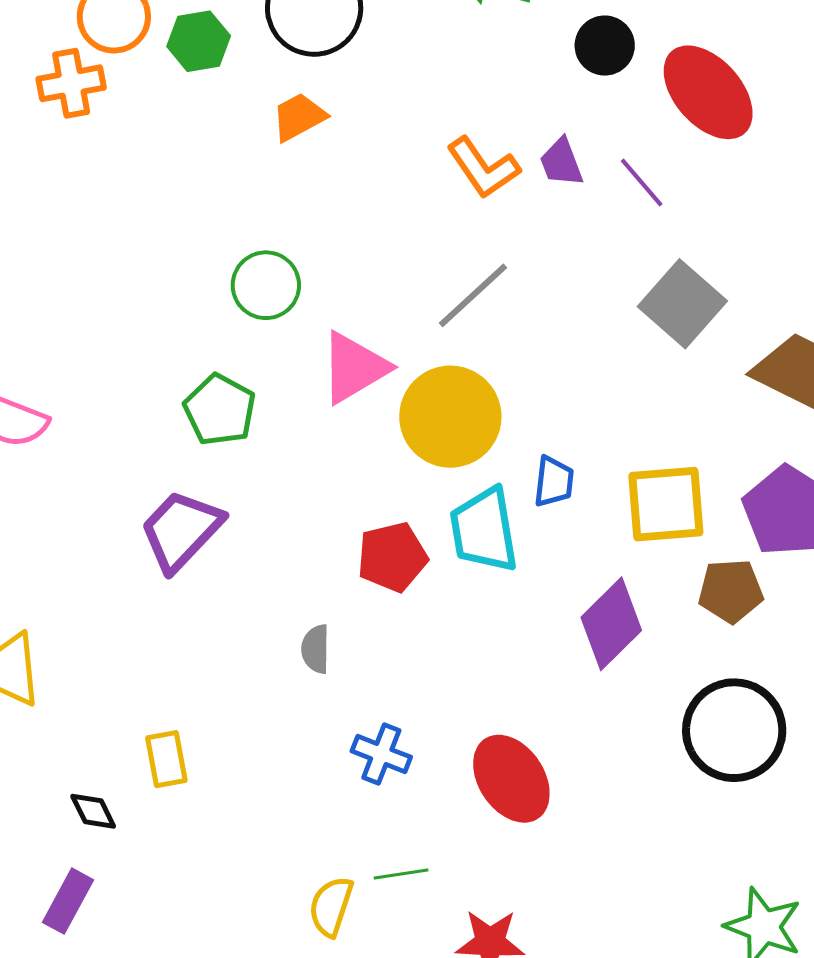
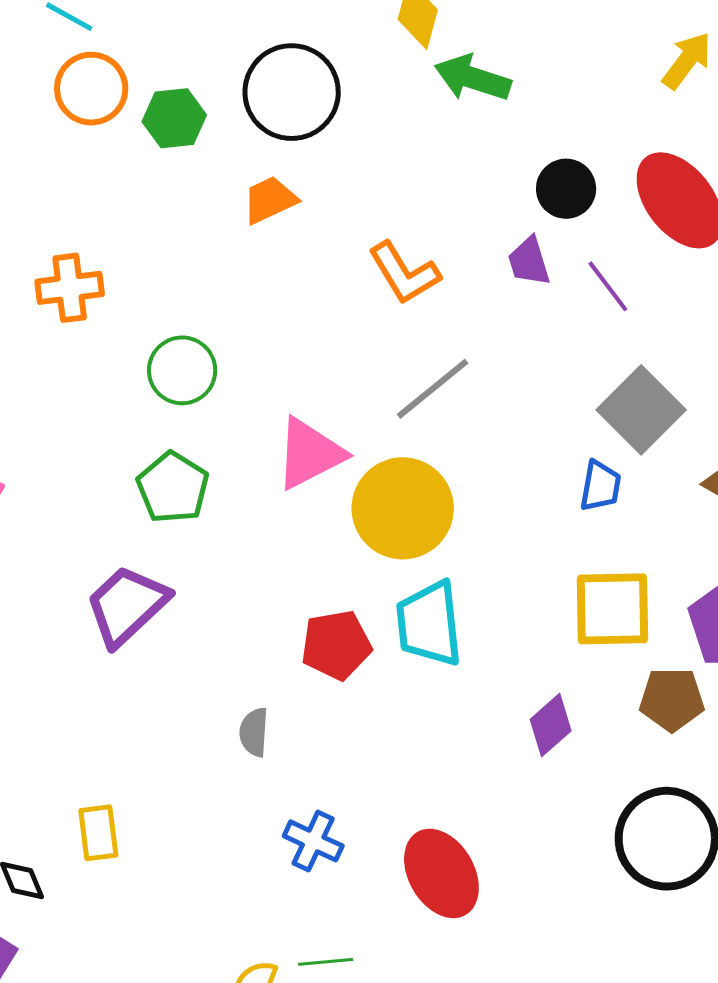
black circle: (605, 46) -> (566, 189), moved
orange cross: (71, 83) -> (70, 288), moved
orange L-shape: (483, 168) -> (404, 273), moved
green circle: (266, 285) -> (182, 370), moved
blue trapezoid: (554, 482) -> (600, 486), moved
purple diamond: (611, 624) -> (551, 725), size x0.7

